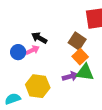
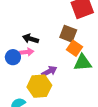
pink arrow: (33, 50) -> (27, 52), turned 32
purple arrow: (70, 76) -> (49, 71), moved

